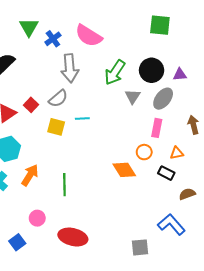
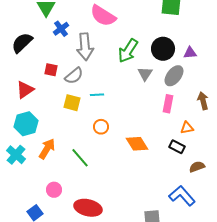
blue cross: (53, 39) -> (61, 29), moved
red square: (31, 105) -> (51, 70), moved, turned -32
orange circle: (144, 152) -> (101, 127), moved
green line: (64, 185) -> (80, 158), turned -40

